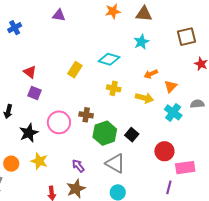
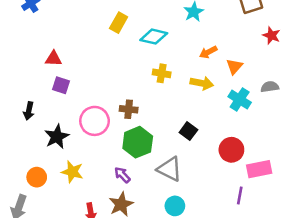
yellow rectangle: (75, 70) -> (119, 23), moved
red triangle: (30, 72) -> (53, 59), turned -32
green hexagon: (105, 133) -> (138, 142), moved

